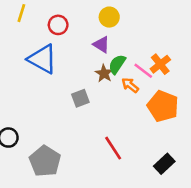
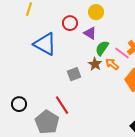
red circle: (58, 25) -> (70, 23), moved
brown star: (104, 73) -> (95, 64), moved
red line: (113, 148) -> (62, 105), moved

